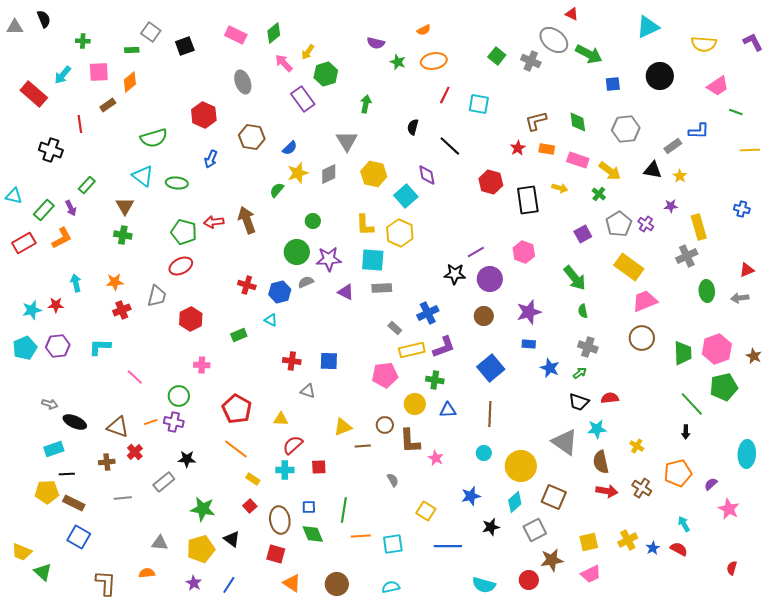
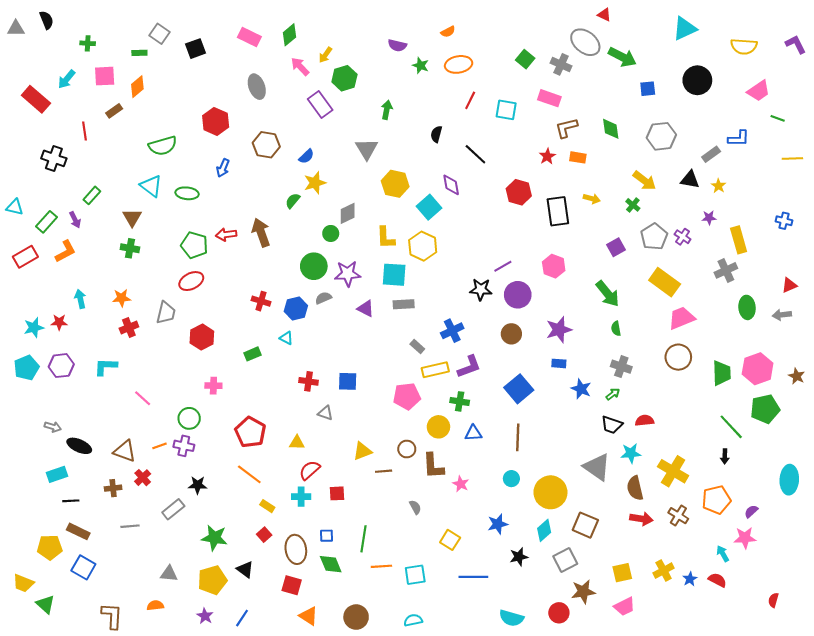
pink rectangle: (578, 160) -> (549, 98), moved
gray diamond: (329, 174) -> (348, 213), moved
yellow cross: (637, 446) -> (673, 471), size x2.0
yellow pentagon: (47, 492) -> (50, 547), moved
pink star: (729, 509) -> (745, 538), moved, turned -30

